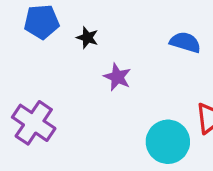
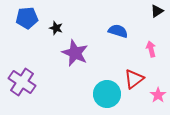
purple star: (117, 77) -> (75, 53), size x1.5

